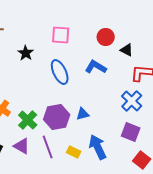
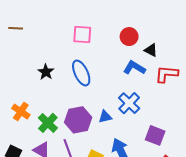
black star: (26, 53) -> (46, 72), moved
blue L-shape: (96, 67) -> (134, 68), moved
blue cross: (132, 101) -> (129, 103), moved

